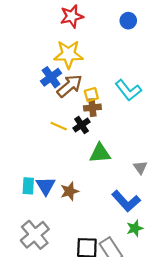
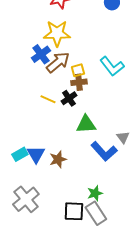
cyan rectangle: (28, 186) -> (20, 154), turned 56
blue L-shape: (126, 201) -> (104, 151), moved
green star: (135, 228) -> (95, 193), moved

